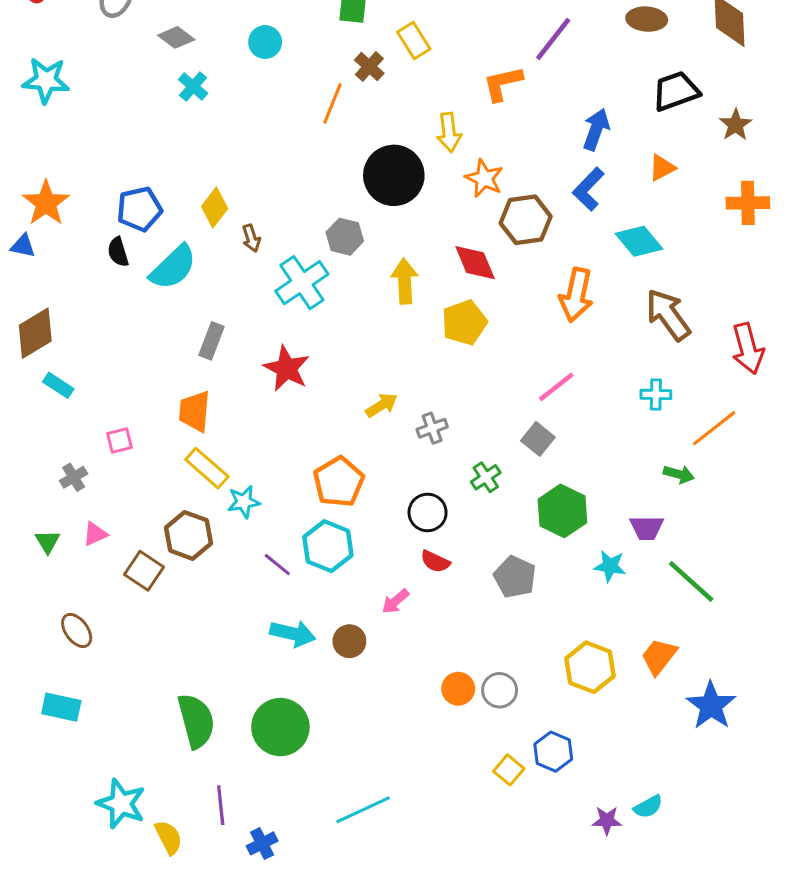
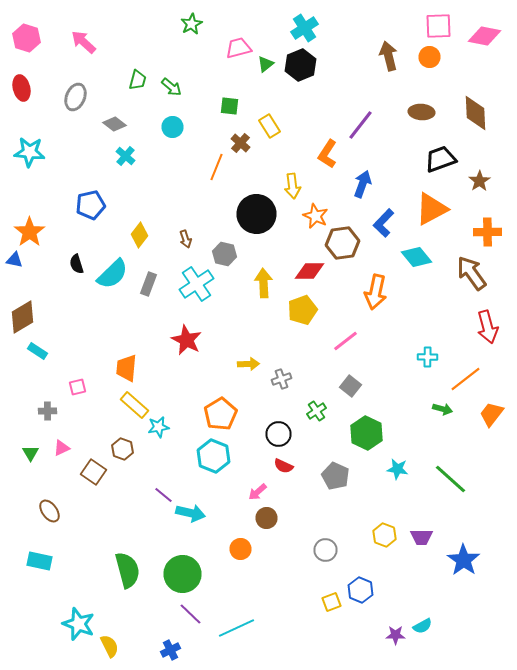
orange L-shape: (503, 83) -> (328, 154), turned -44
blue arrow: (596, 129) -> (362, 184), moved
orange triangle: (662, 168) -> (432, 209), size x1.8
blue pentagon: (139, 209) -> (90, 205), moved
brown arrow: (251, 238) -> (186, 239), moved
red diamond: (475, 263) -> (310, 271), turned -68
brown arrow: (668, 315) -> (472, 273), moved
gray rectangle: (211, 341) -> (148, 284), moved
pink line: (556, 387) -> (346, 341), moved
yellow arrow: (382, 405) -> (248, 364), turned 30
gray cross: (74, 477) -> (48, 411), turned 30
purple trapezoid: (647, 528) -> (422, 537), moved
brown hexagon: (188, 535) -> (122, 449), size x0.7
purple line: (277, 565) -> (164, 495), moved
brown circle: (349, 641) -> (266, 518), moved
orange trapezoid: (659, 657) -> (492, 414), moved
yellow hexagon: (590, 667) -> (384, 535), size x0.7
orange circle: (458, 689) -> (240, 549), moved
yellow square: (509, 770) -> (332, 602), turned 30
purple line: (221, 805) -> (190, 614), moved, turned -40

